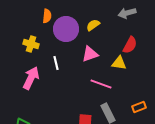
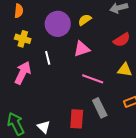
orange semicircle: (47, 16) -> (19, 11), moved
red semicircle: (130, 45) -> (122, 40), turned 30
yellow triangle: (119, 63) -> (125, 70), moved

